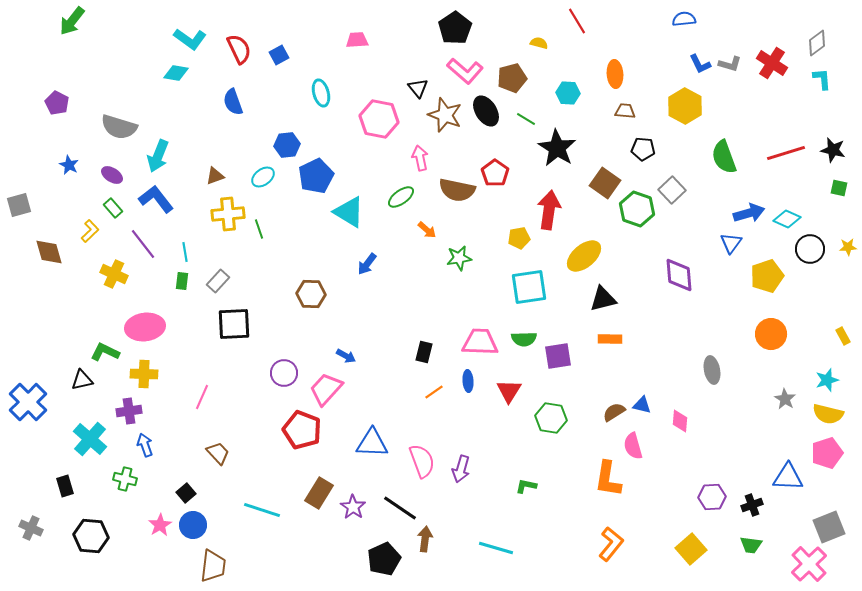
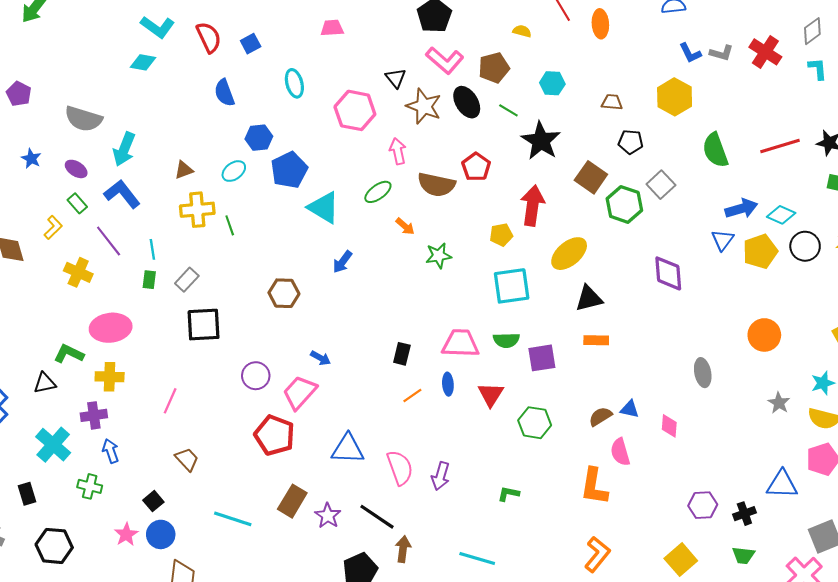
orange ellipse: (615, 74) -> (600, 24), moved
blue semicircle: (233, 102) -> (224, 93), moved
yellow pentagon: (767, 276) -> (760, 251), moved

